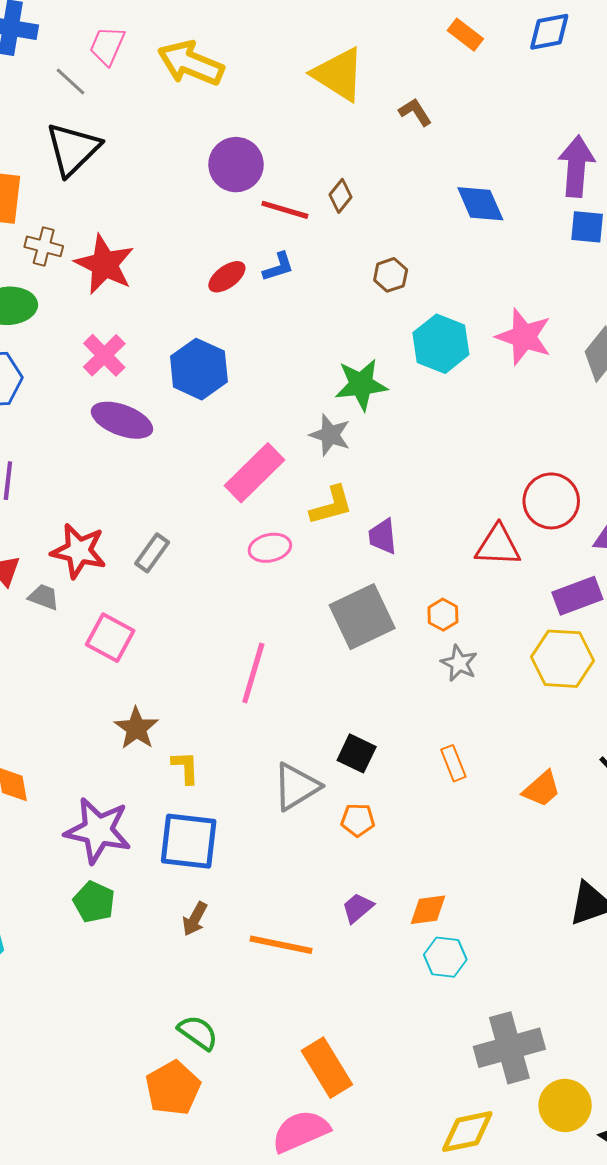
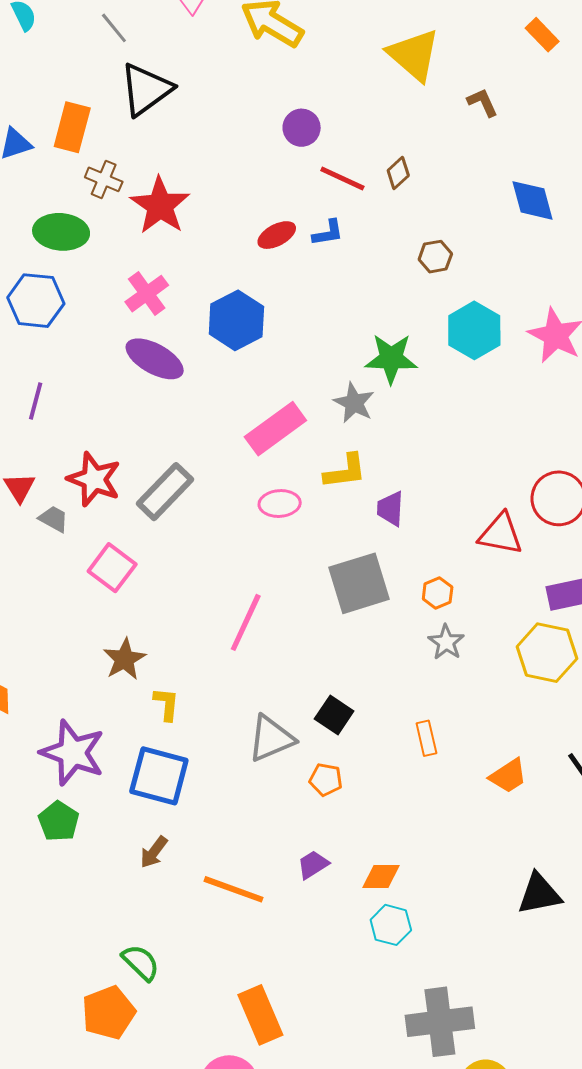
gray line: (71, 82) -> (114, 28), moved
purple circle: (236, 165) -> (302, 128), size x0.7
gray rectangle: (152, 553) -> (165, 492), size x1.5

